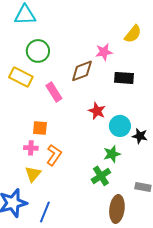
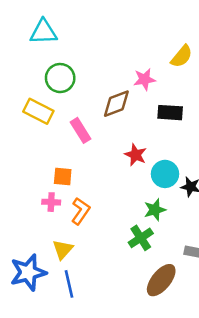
yellow triangle: (33, 174) -> (63, 249), moved
brown ellipse: (117, 209) -> (161, 280), turned 32
blue line: (45, 212) -> (69, 284), turned -35

